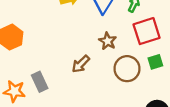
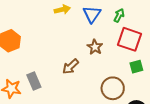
red square: (147, 31) -> (129, 39), turned 35
brown circle: (127, 69) -> (113, 88), moved

